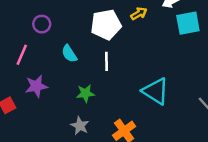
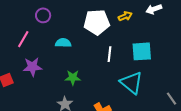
cyan square: (188, 23) -> (142, 51), moved
cyan semicircle: (69, 54) -> (63, 43), turned 119
white line: (107, 61) -> (109, 54), moved

